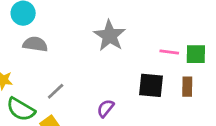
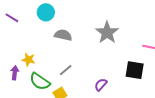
gray semicircle: (35, 44) -> (63, 35), moved

